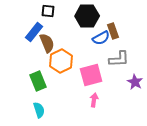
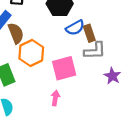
brown rectangle: (113, 31) -> (89, 33), moved
pink arrow: (94, 100) -> (55, 98), moved

